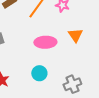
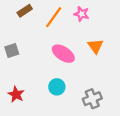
pink ellipse: (45, 42) -> (63, 54), turned 35

